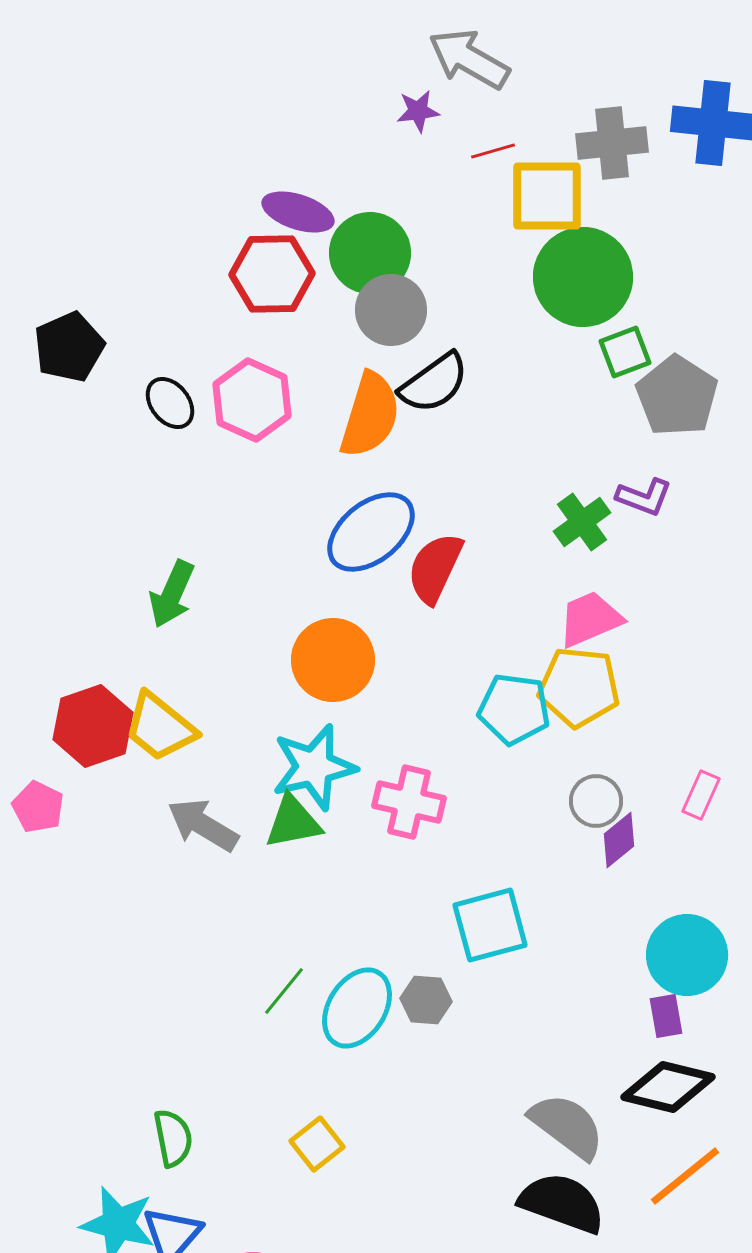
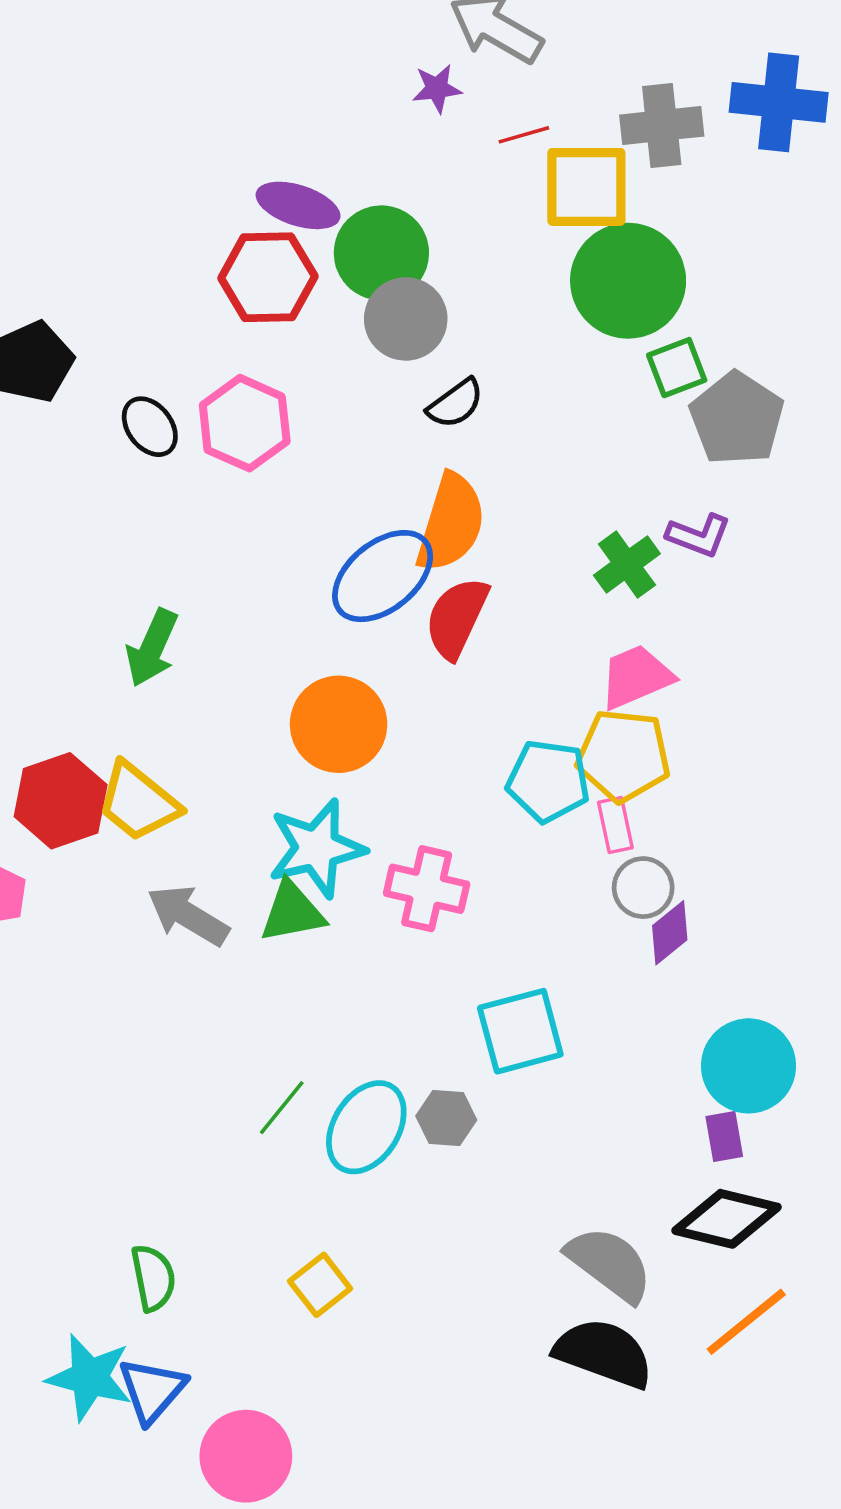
black semicircle: (434, 383) -> (456, 403), size x0.7
orange semicircle: (370, 415) -> (451, 523), moved
pink rectangle: (701, 795) -> (615, 825), moved, turned -36

